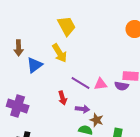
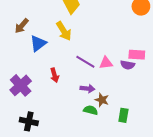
brown arrow: (19, 48) -> (22, 26), turned 42
red arrow: (63, 98) -> (55, 75), moved
purple cross: (18, 106) -> (21, 85), turned 30

